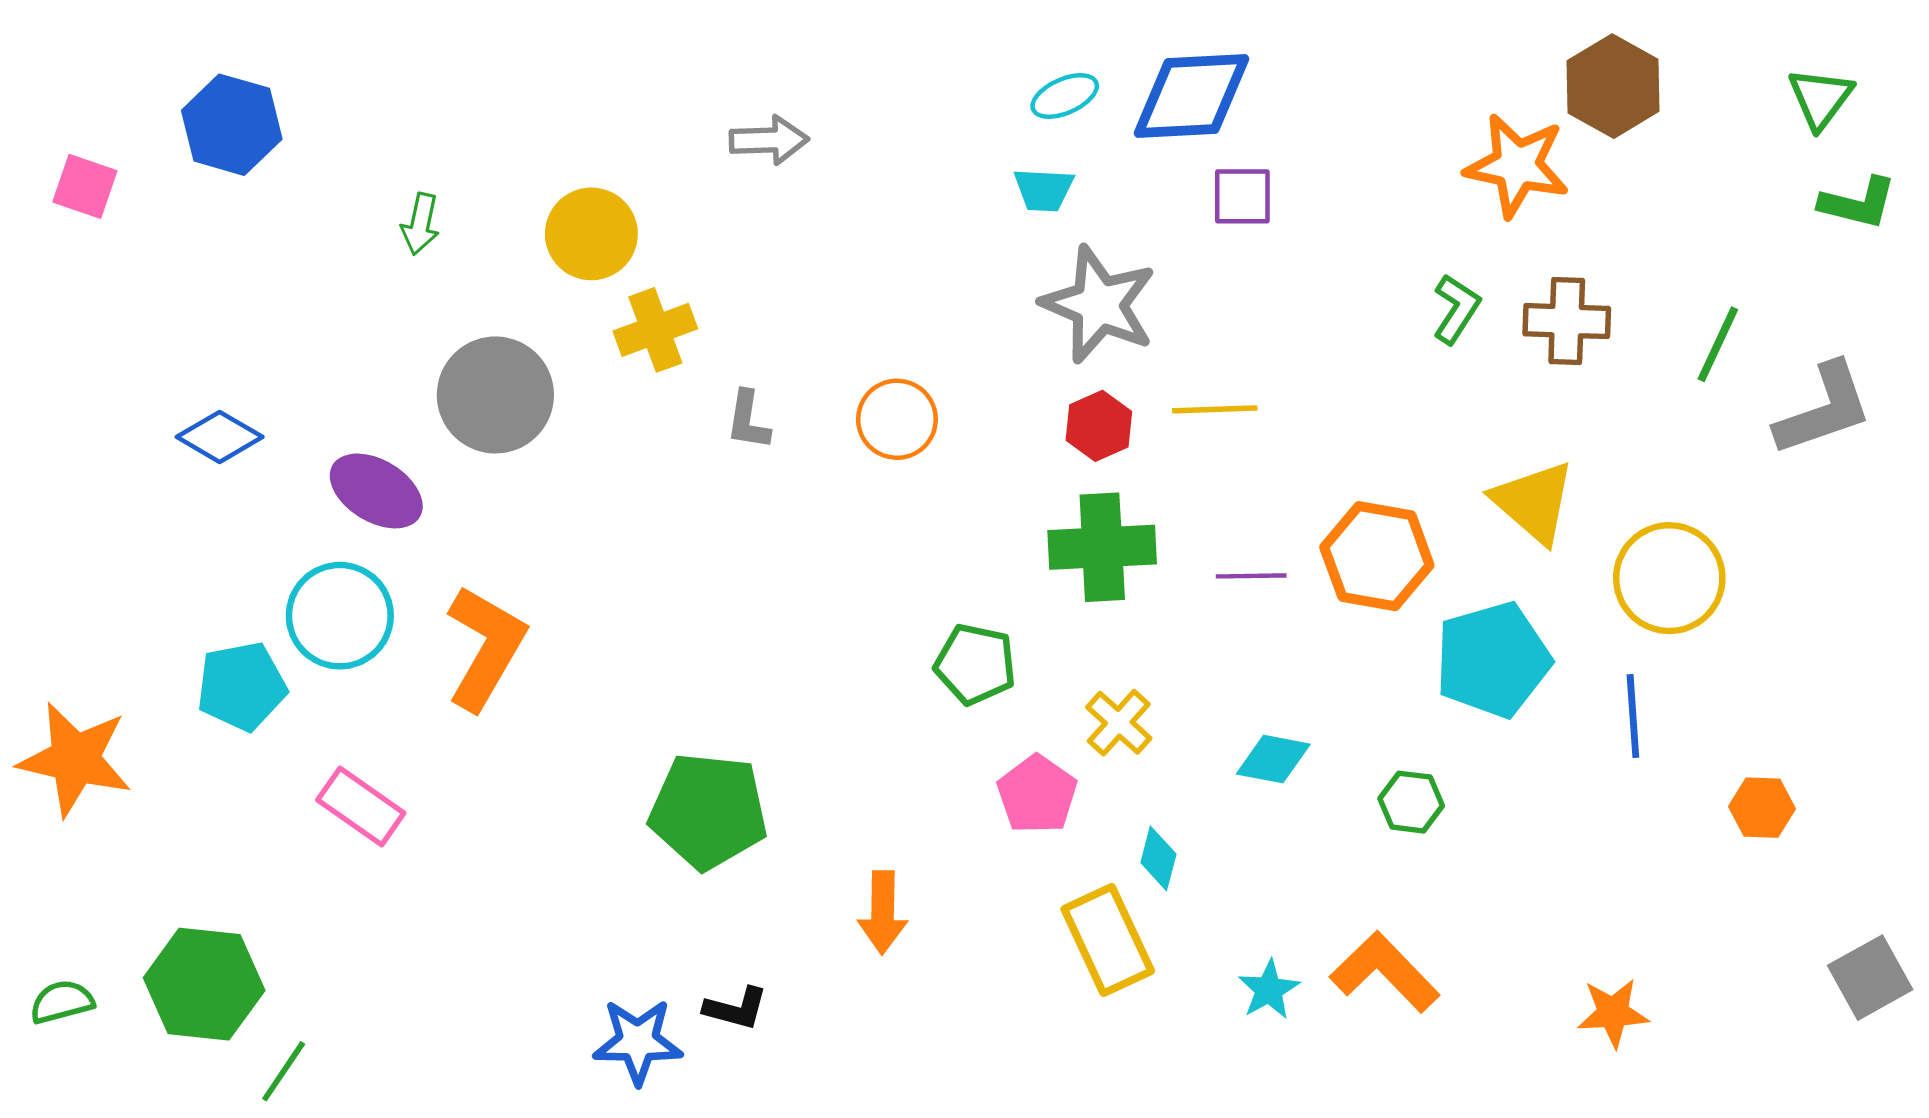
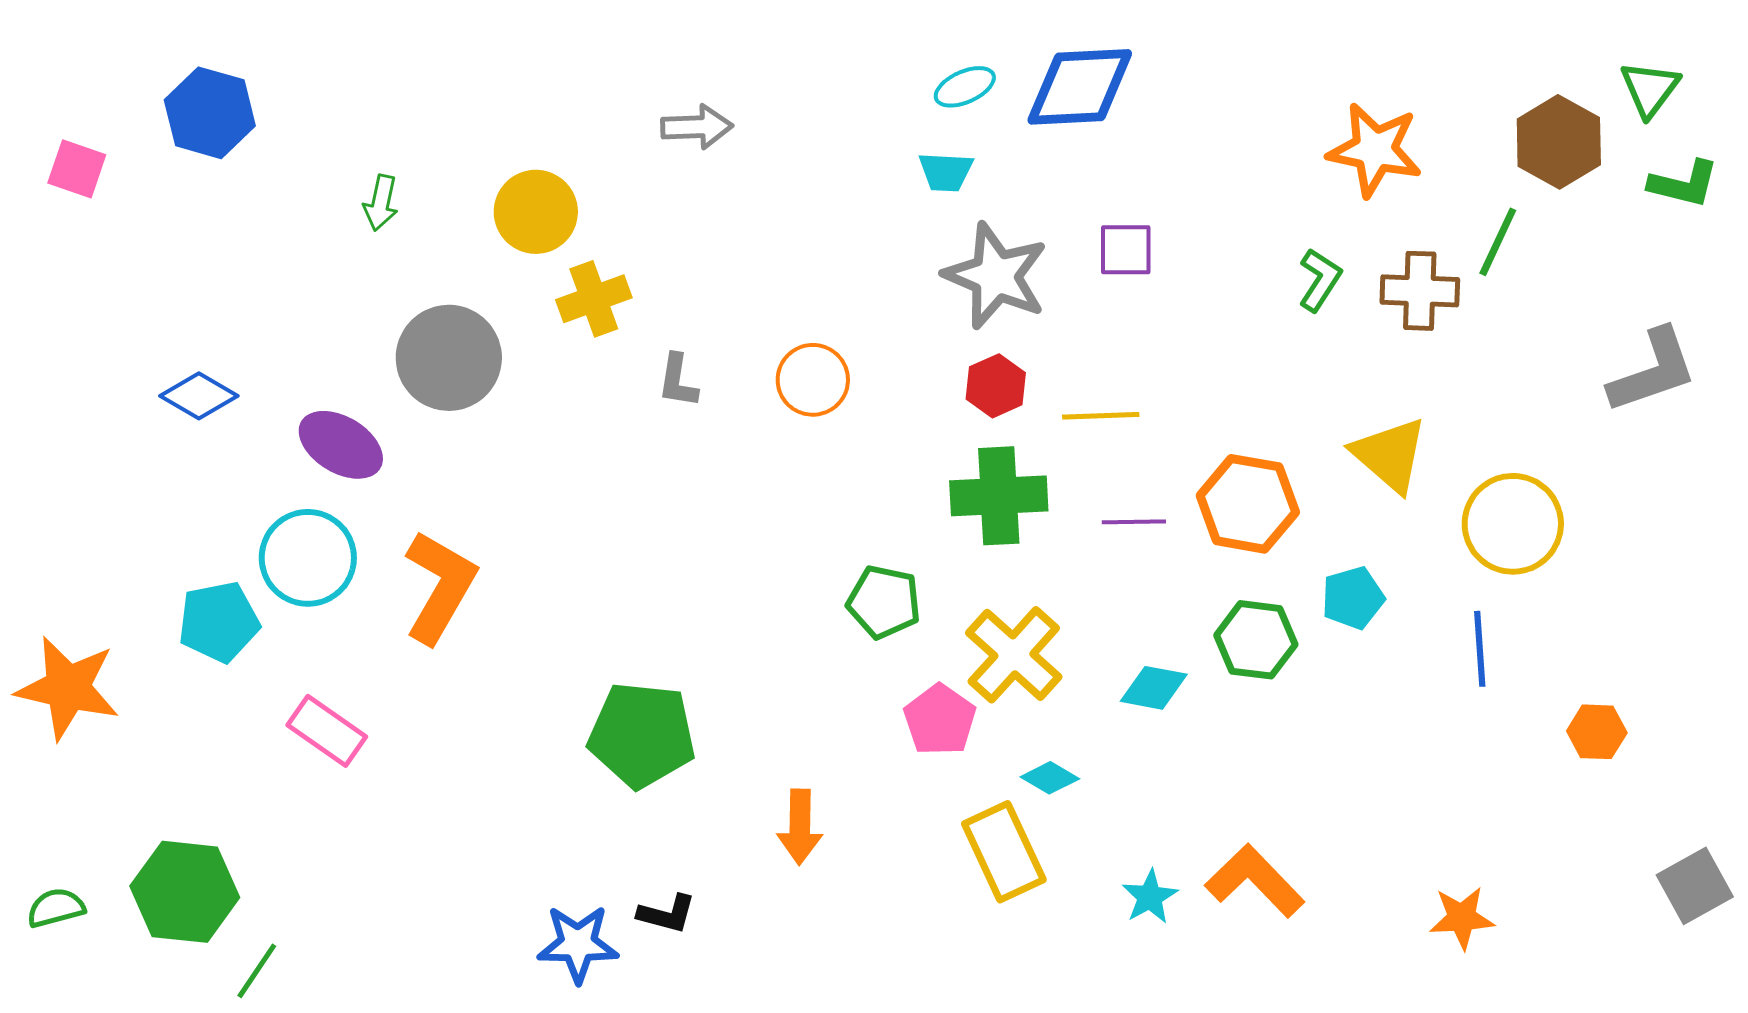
brown hexagon: (1613, 86) -> (1559, 142), moved
purple square: (1242, 196) -> (1126, 250), moved
green line: (1718, 344) -> (1498, 242), moved
yellow line: (1215, 409) -> (1101, 416), moved
cyan pentagon: (1493, 660) -> (1353, 598), size x0.6
yellow cross: (1119, 723) -> (1014, 655), size x1.6
green hexagon: (1411, 802) -> (1256, 640), moved, size x1.4
cyan diamond: (1158, 858) -> (1050, 778), turned -74

